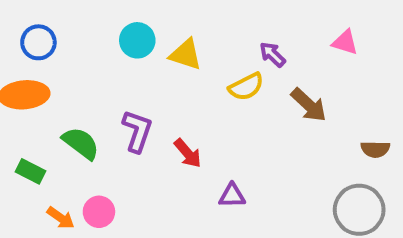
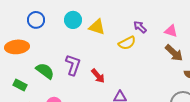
blue circle: (38, 42) -> (36, 20), moved
pink triangle: (345, 42) -> (171, 31), moved
brown arrow: (309, 105) -> (174, 53), moved

